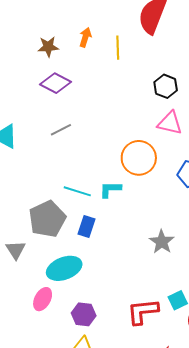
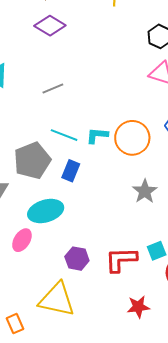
gray line: (61, 130) -> (53, 89), moved
orange circle: (139, 158) -> (132, 138), moved
purple hexagon: (84, 314) -> (77, 259), moved

